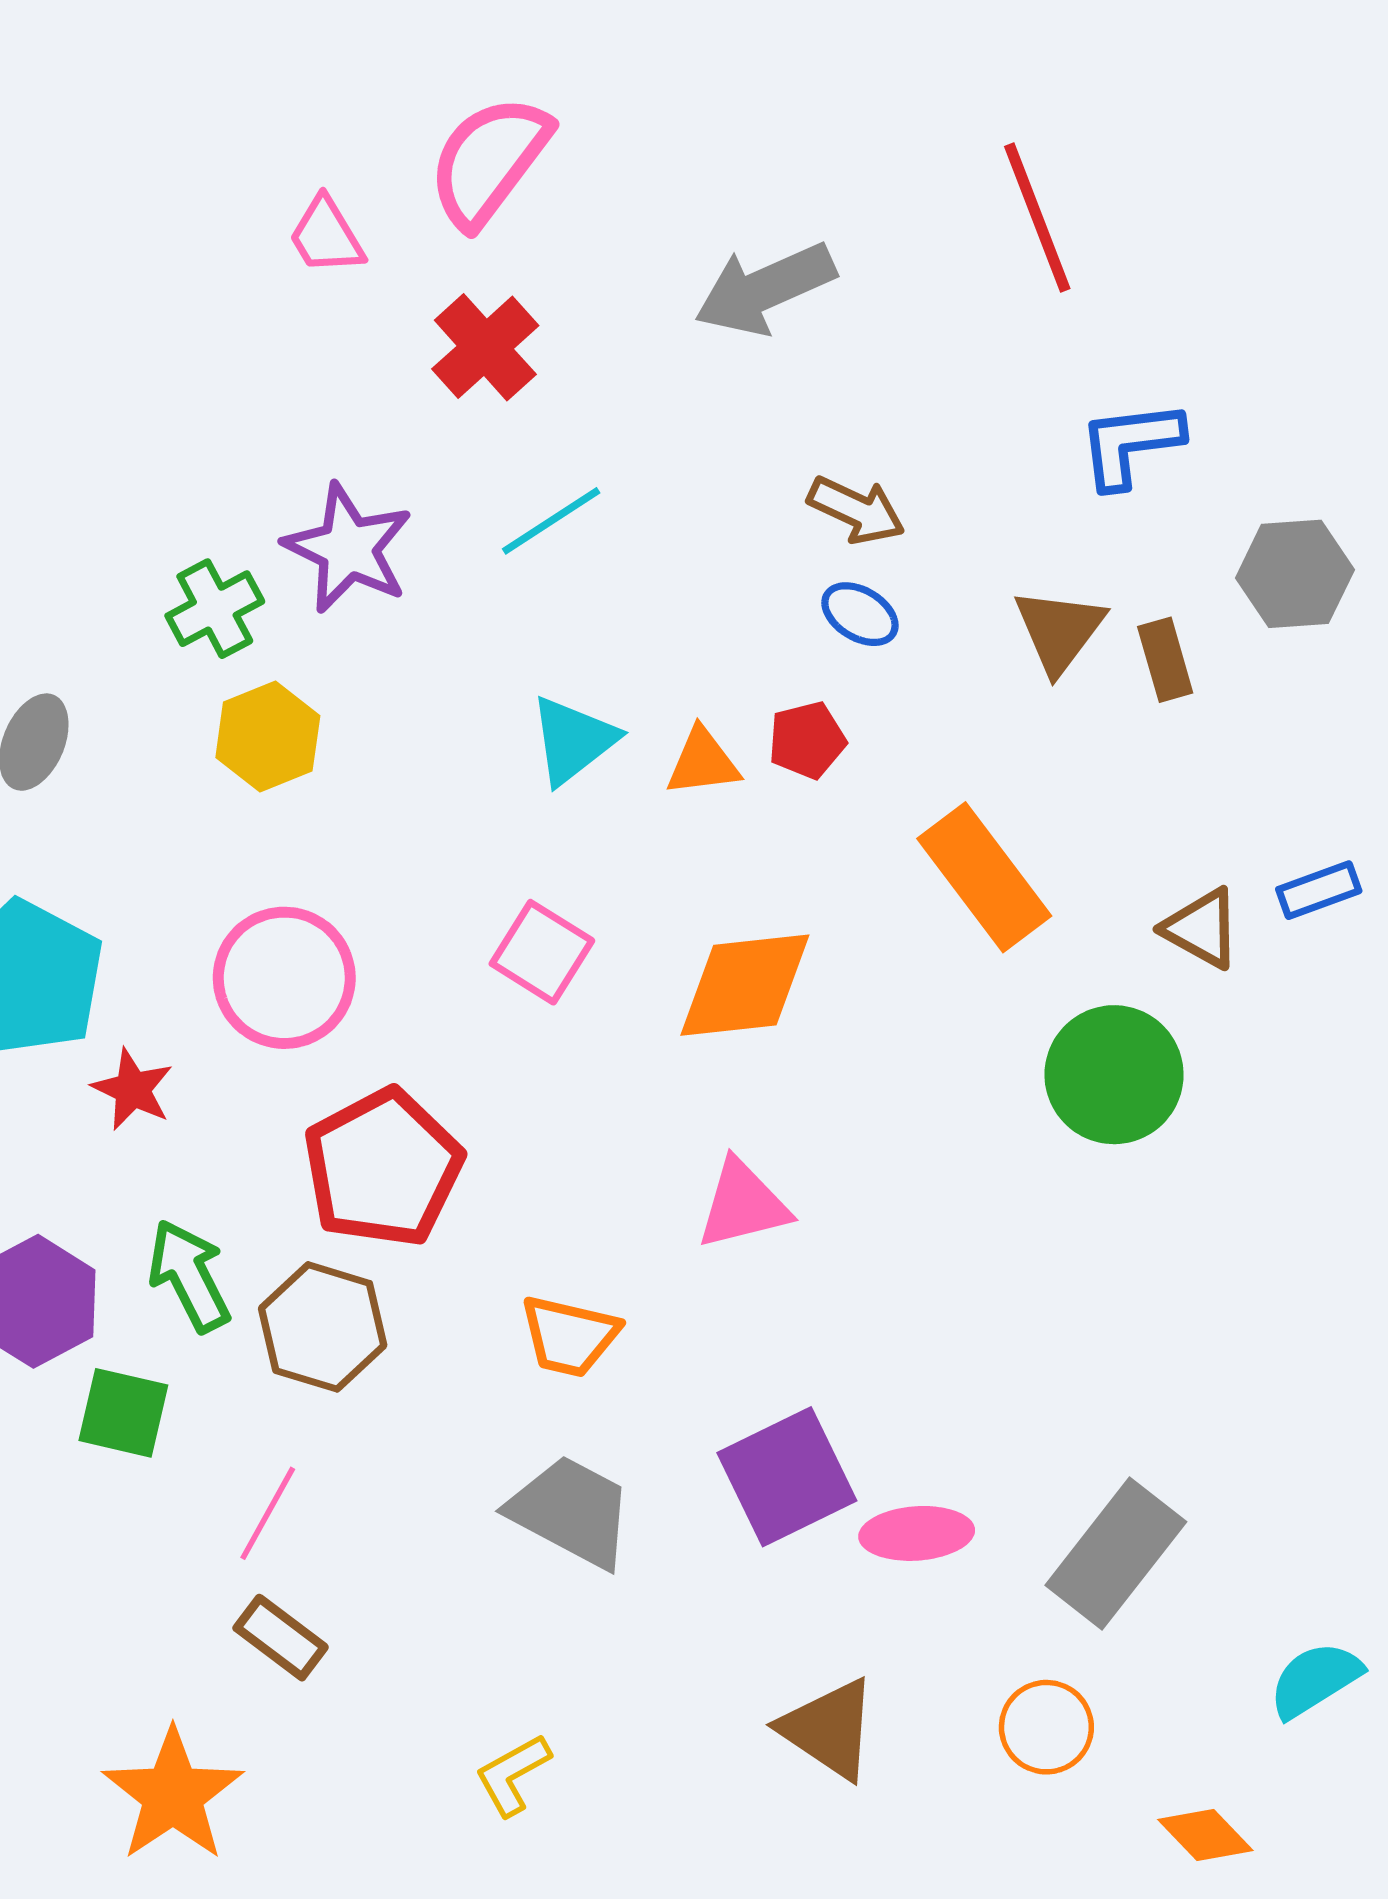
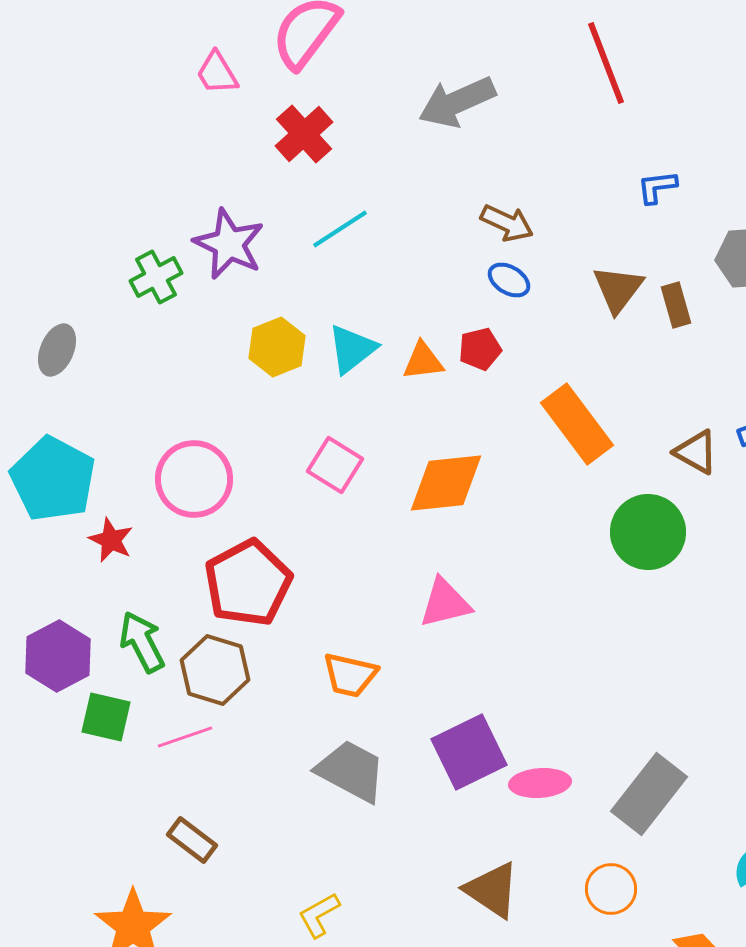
blue L-shape: (1130, 444) -> (657, 187), size x0.7
yellow hexagon: (268, 737) -> (277, 347), moved
pink line: (268, 1513) -> (185, 737), moved, turned 42

